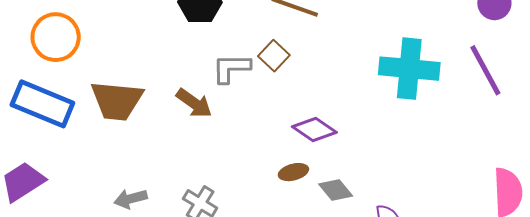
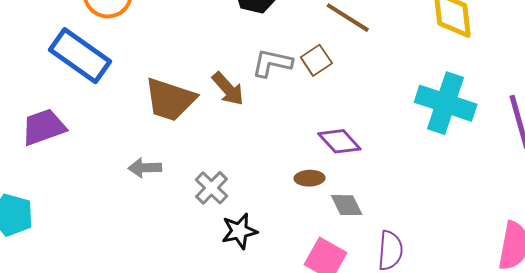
brown trapezoid: (117, 101) -> (170, 100), moved

